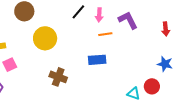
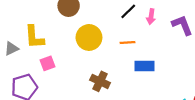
orange line: (105, 34) -> (127, 43), moved

